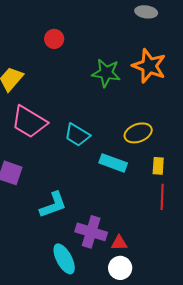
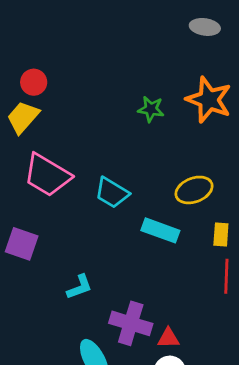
red circle: (54, 39) -> (34, 82), moved
green star: (106, 73) -> (151, 109), size x0.7
cyan L-shape: (53, 205) -> (79, 287), size x0.7

